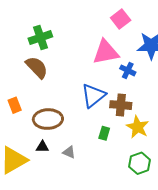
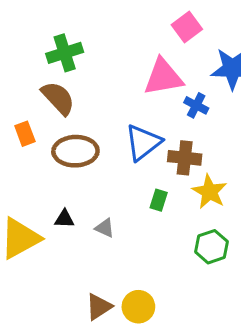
orange rectangle: (15, 105) -> (25, 134), moved
brown ellipse: (48, 119) -> (75, 151), moved

